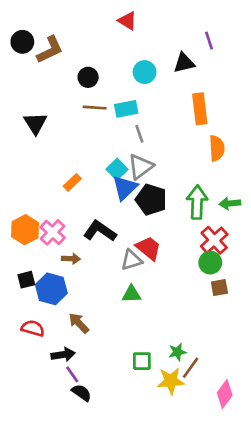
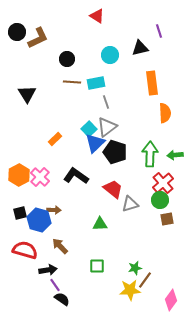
brown arrow: (71, 259) -> (54, 210), moved
gray triangle: (131, 260) -> (130, 204), moved
red semicircle: (33, 328) -> (25, 250), size x1.4
green square: (142, 361) -> (97, 266), moved

